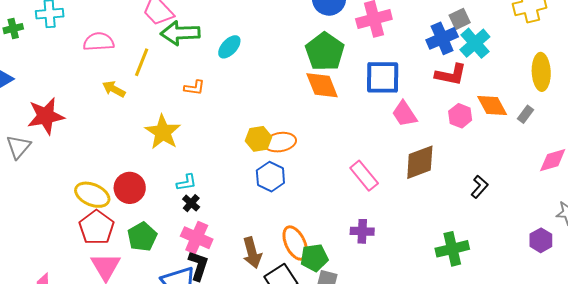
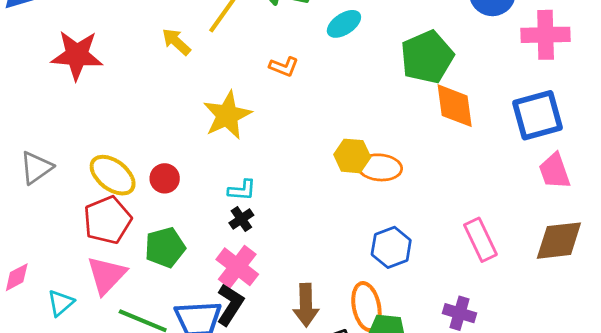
green pentagon: (325, 52) -> (427, 57), moved
blue square: (383, 77) -> (538, 115), turned -30
gray triangle: (18, 147) -> (36, 168), moved
blue hexagon: (270, 177) -> (391, 247), moved
red circle: (130, 188) -> (165, 178), size x0.7

